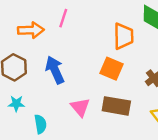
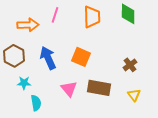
orange trapezoid: (124, 36) -> (92, 17), moved
orange square: (111, 69) -> (81, 57), moved
cyan star: (16, 104) -> (24, 83), moved

